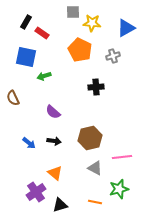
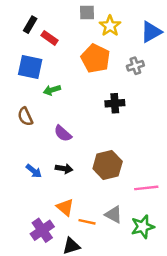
yellow star: (92, 23) -> (110, 26), turned 30
brown semicircle: (13, 98) -> (25, 117), moved
gray triangle: (95, 168) -> (114, 215), moved
orange line: (95, 202) -> (87, 222), moved

